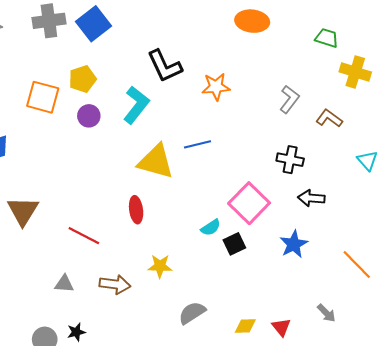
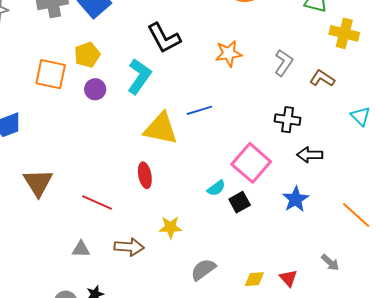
orange star: (216, 87) -> (229, 54), moved

